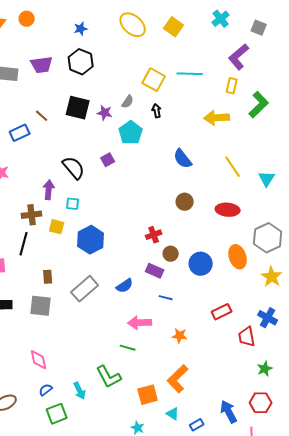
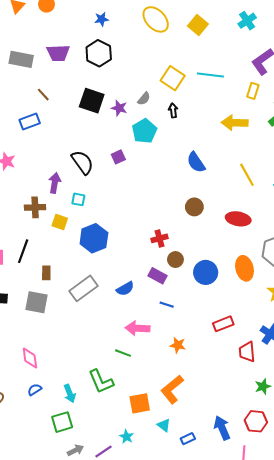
brown line: (42, 116) -> (43, 95), moved
black line: (24, 244) -> (23, 251), moved
green square: (57, 414) -> (62, 422), moved

